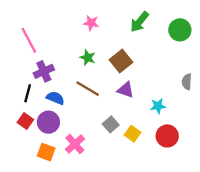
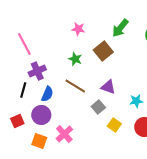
brown square: (121, 61) -> (103, 51), moved
blue semicircle: (55, 98) -> (47, 94), turned 91
red square: (25, 121) -> (17, 121), moved, turned 32
gray square: (111, 124) -> (98, 107), moved

